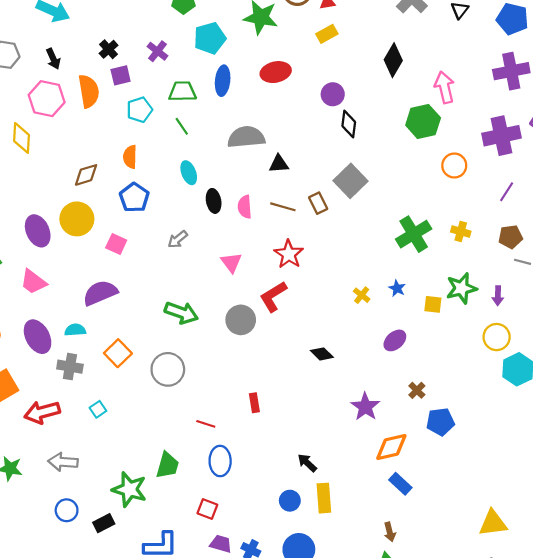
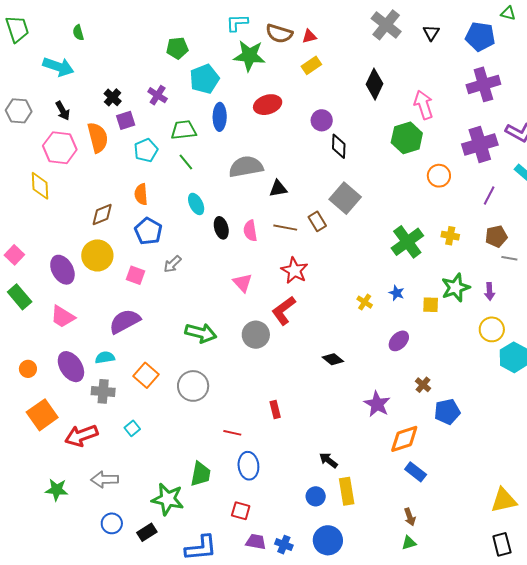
gray arrow: (178, 239) -> (172, 264), moved

